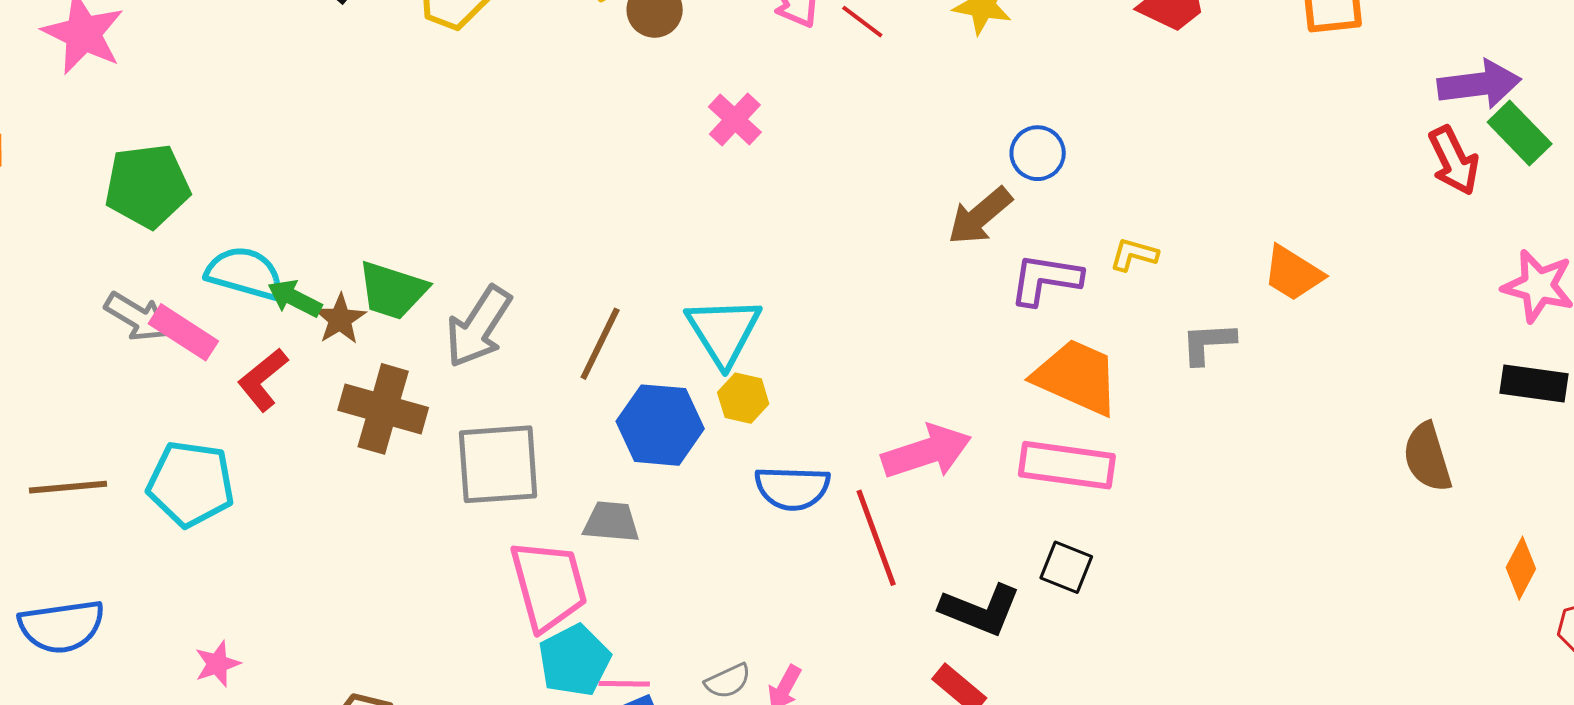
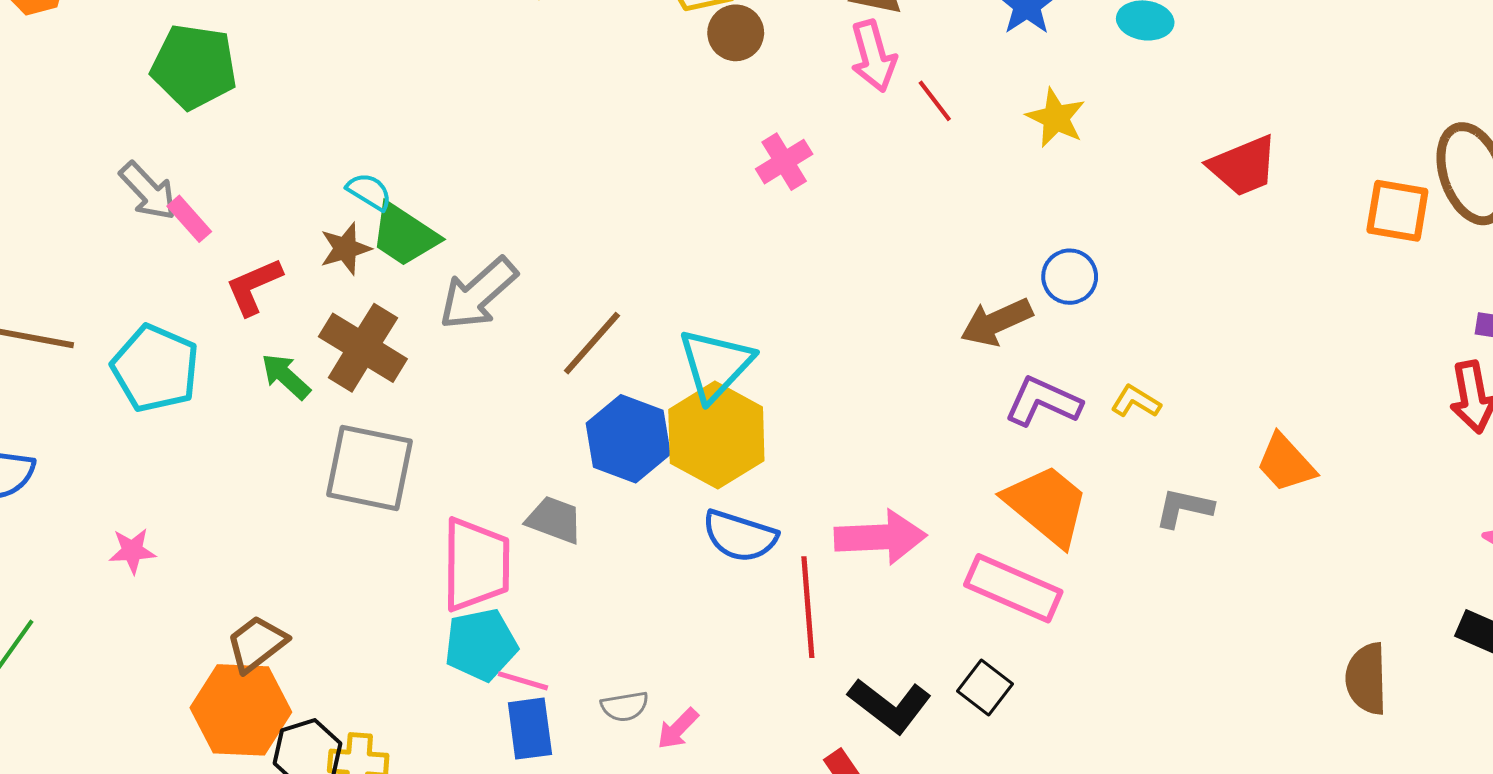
cyan semicircle: (245, 273) -> (369, 192), moved, size x0.6
green arrow: (295, 298) -> (286, 376), moved
pink rectangle: (183, 332) -> (189, 219), size x0.7
yellow hexagon: (743, 398) -> (716, 435), size x2.0
gray square: (498, 464) -> (370, 468), moved

